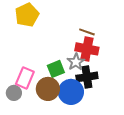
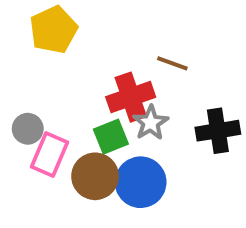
red cross: (87, 49) -> (131, 97), moved, turned -30
black cross: (87, 77) -> (218, 131), moved
gray circle: (14, 93) -> (28, 129), moved

